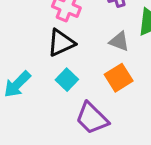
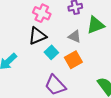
cyan square: (67, 80) -> (51, 52), moved

